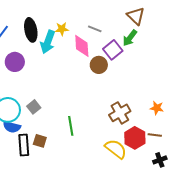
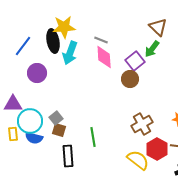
yellow star: (62, 29) -> (64, 27), moved, size x1.6
gray line: (95, 29) -> (101, 40), moved
brown circle: (99, 65) -> (130, 79), moved
brown square: (40, 141) -> (59, 130), moved
black rectangle: (24, 145) -> (68, 156), moved

